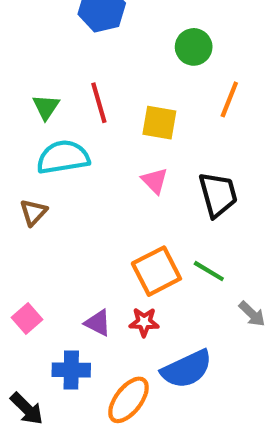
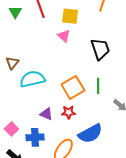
cyan semicircle: (63, 157) -> (32, 79), moved
pink triangle: (155, 181) -> (64, 36), moved
green line: (209, 271) -> (98, 86), turned 63
pink square: (27, 319) -> (11, 129), moved

